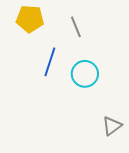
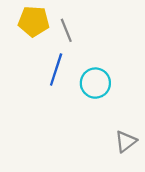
gray line: (76, 27) -> (66, 30), moved

